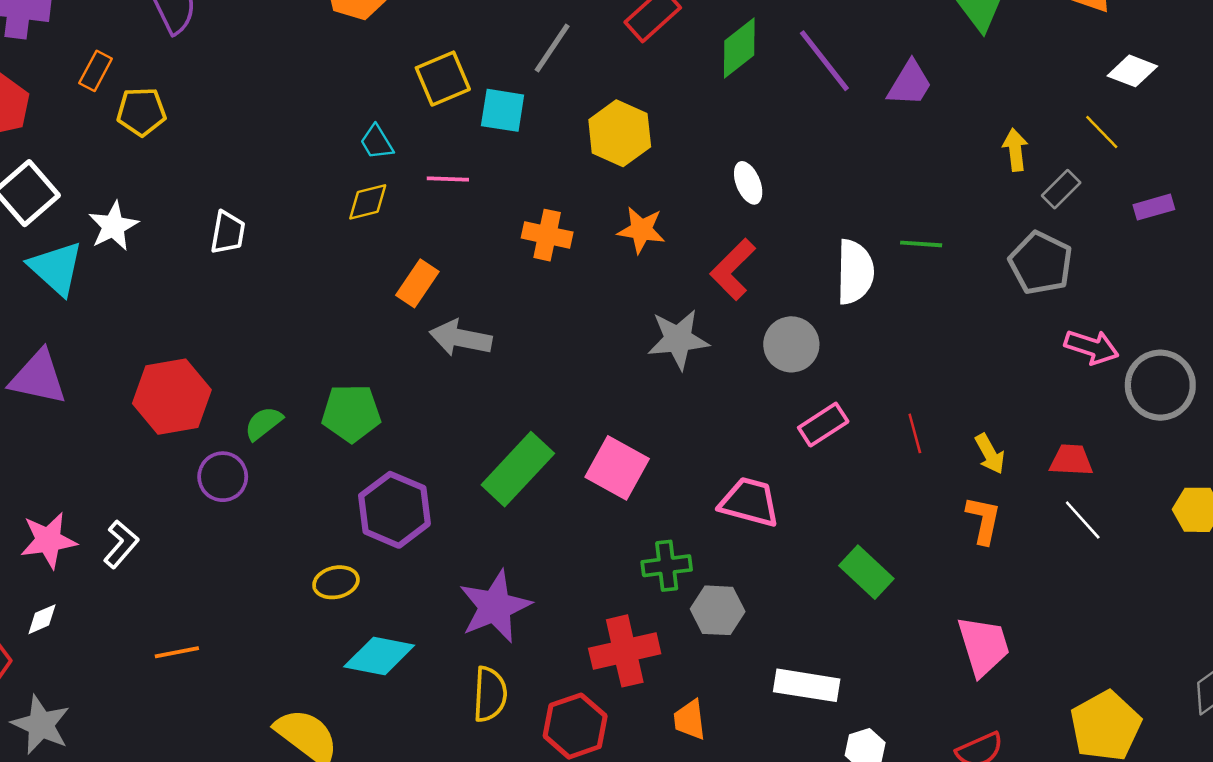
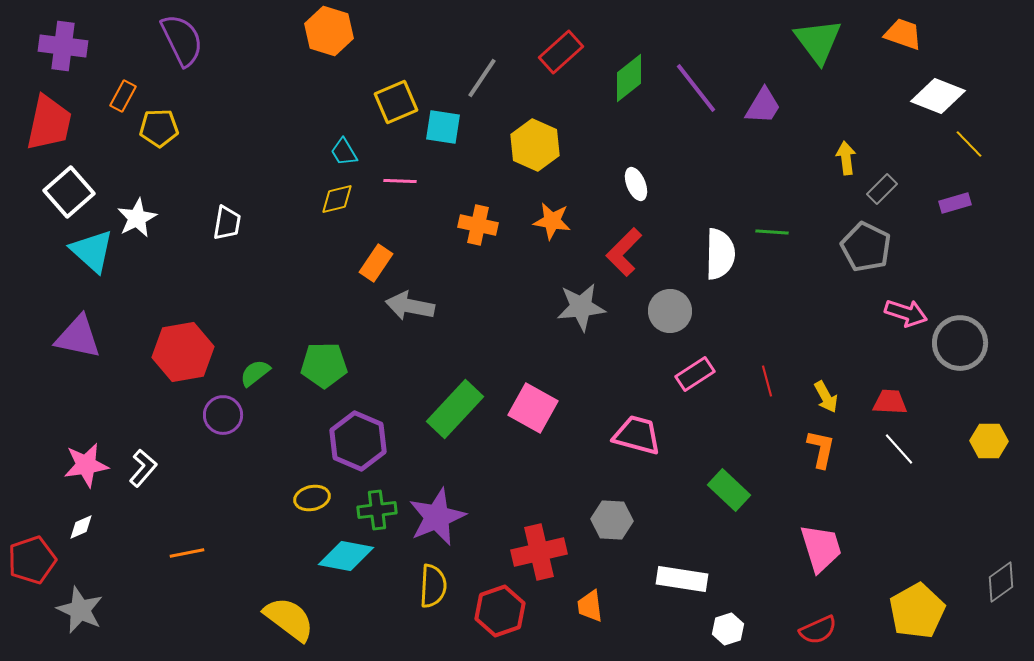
white diamond: (1132, 71) -> (938, 96), size x1.4
yellow line: (1102, 132) -> (969, 144), moved
green cross: (667, 566) -> (377, 510), moved

